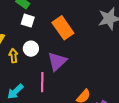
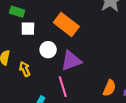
white circle: (31, 49) -> (48, 50), moved
purple triangle: (57, 61) -> (71, 61), turned 40

